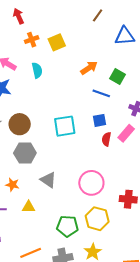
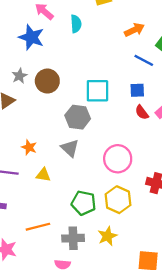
red semicircle: (106, 139) -> (142, 112), turned -56
gray hexagon: (25, 153) -> (78, 117), moved

